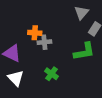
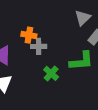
green cross: (52, 74) -> (51, 73), moved

